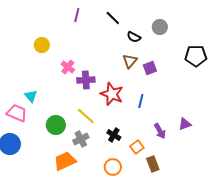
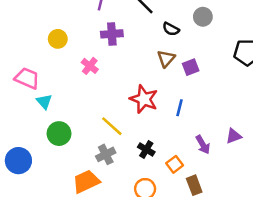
purple cross: (86, 80) -> (112, 34), moved
pink trapezoid: (17, 113) -> (27, 78), moved
green circle: (56, 125) -> (59, 134), moved

